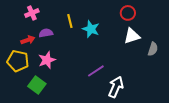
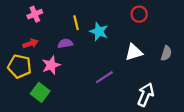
purple semicircle: (46, 33) -> (65, 43), moved
white triangle: (132, 36) -> (134, 52), moved
white arrow: (116, 87) -> (146, 95), moved

